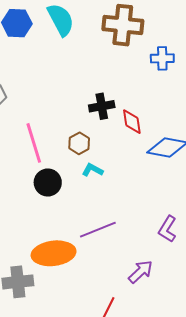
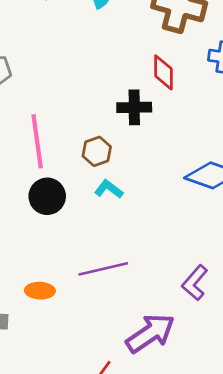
red diamond: (132, 122) -> (163, 72), moved
orange ellipse: (54, 253) -> (40, 291), size x0.5
purple arrow: (140, 272) -> (150, 333), size x1.4

